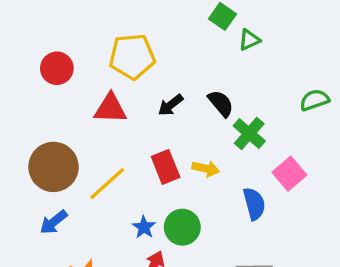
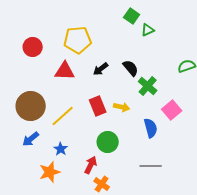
blue star: (144, 227) -> (61, 149), moved

